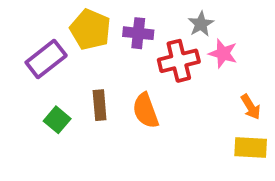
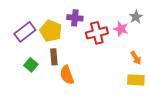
gray star: (201, 24) -> (136, 17), moved
yellow pentagon: (90, 29) -> (51, 31), moved
orange semicircle: (146, 111) -> (67, 75), moved

